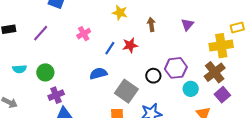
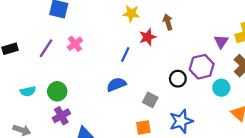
purple triangle: (187, 25) -> (221, 42), moved
pink cross: (84, 34) -> (75, 44), moved
red star: (130, 45) -> (148, 37), moved
gray square: (126, 91) -> (150, 100), size x0.6
purple cross: (56, 95) -> (61, 116), moved

